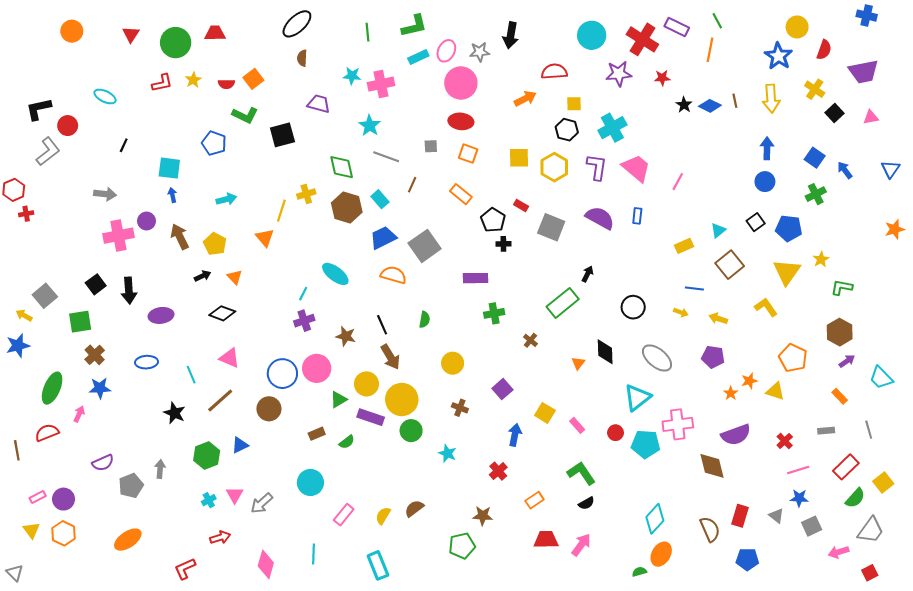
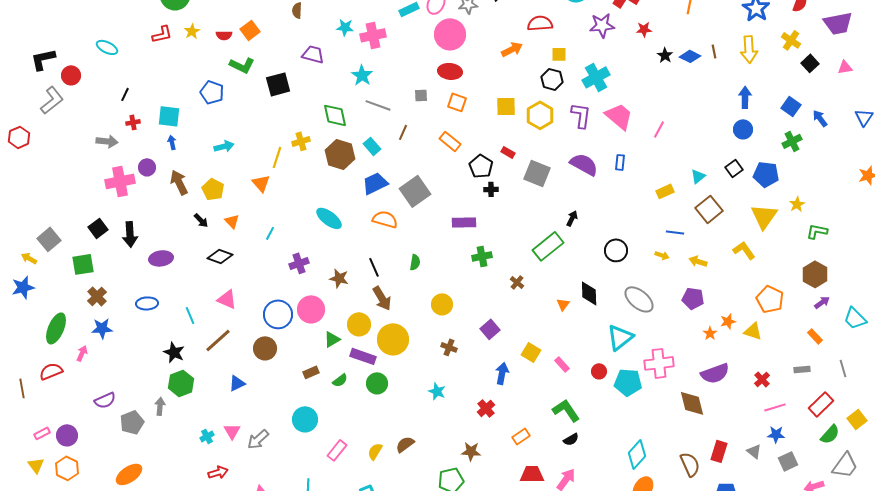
red cross: (26, 214) -> (133, 122), moved
black arrow: (203, 276) -> (201, 220), turned 70
cyan line: (303, 294) -> (270, 233), moved
green circle: (411, 431) -> (377, 383), moved
green hexagon: (207, 456) -> (181, 383), moved

